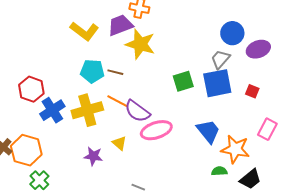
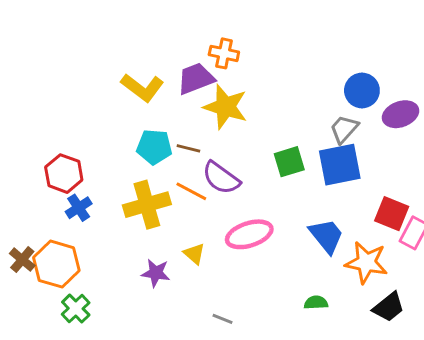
red square: (252, 91) -> (392, 214), moved, size x1.6
blue cross: (52, 110) -> (79, 208), moved, size x0.7
purple semicircle: (137, 111) -> (221, 178), moved
green semicircle: (219, 171) -> (316, 303), moved

